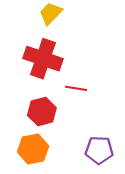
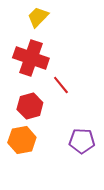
red line: (76, 88) -> (61, 85), turned 42

